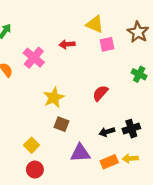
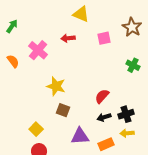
yellow triangle: (95, 24) -> (81, 14), moved
red semicircle: (100, 93) -> (102, 96), moved
yellow star: (54, 98) -> (56, 86), turned -30
yellow arrow: (130, 158) -> (127, 133), moved

